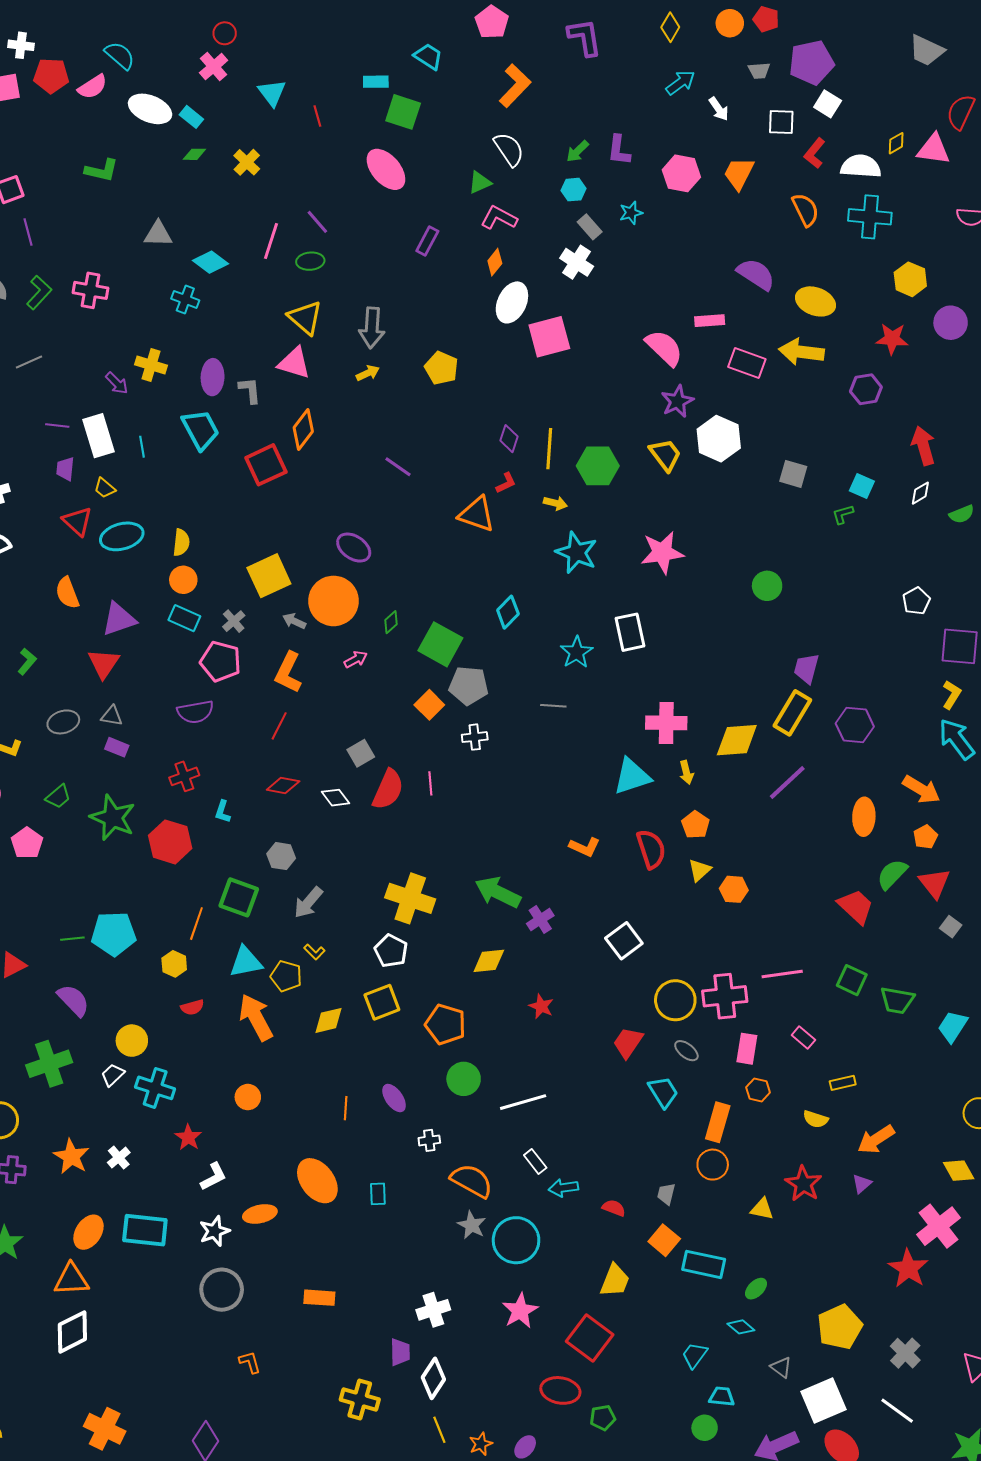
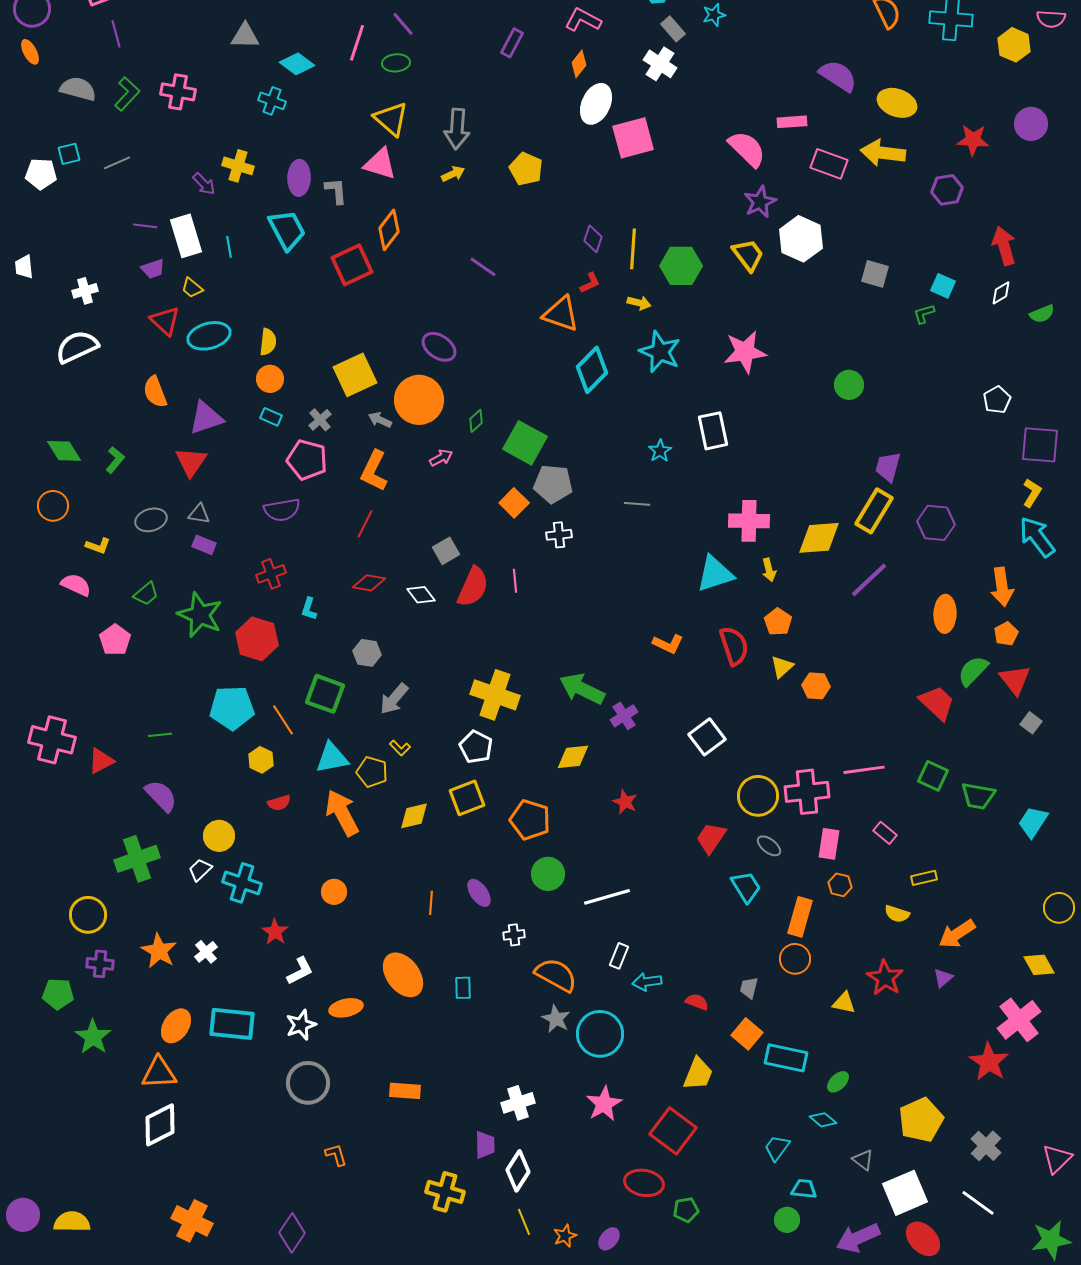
yellow hexagon: (910, 279) -> (1014, 45), moved
purple trapezoid: (65, 469) -> (153, 269), turned -115
cyan diamond: (508, 612) -> (592, 370), moved, size x1.4
cyan rectangle: (184, 618) -> (271, 417), size x0.7
cyan star: (577, 652) -> (660, 451), size x0.7
orange arrow: (921, 789) -> (1002, 587), turned 51
orange line: (196, 924) -> (283, 720), turned -52
cyan pentagon: (114, 934) -> (232, 708), moved
white rectangle: (535, 1162) -> (619, 956), turned 60

